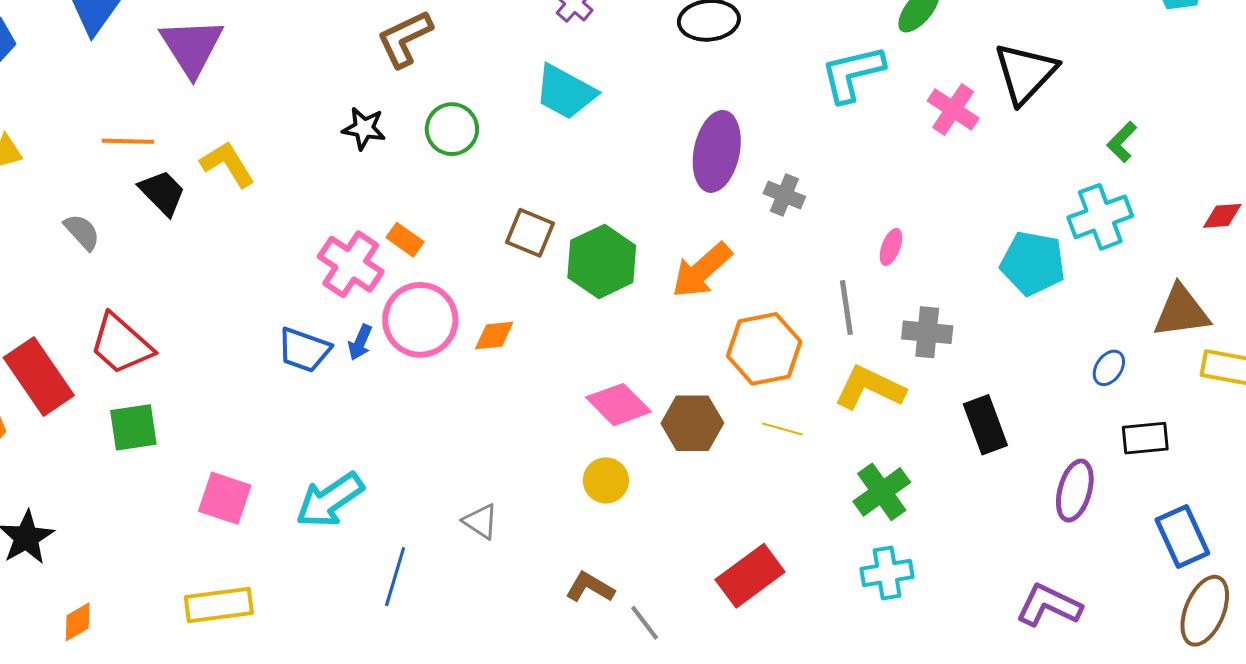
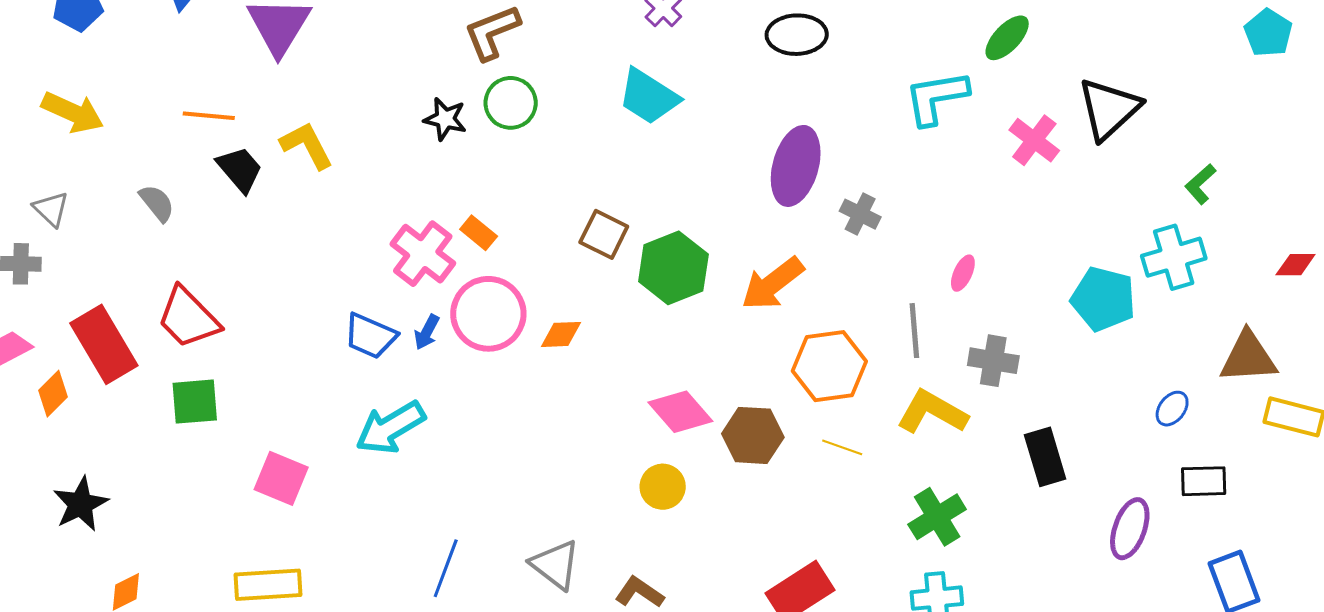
green circle: (452, 129) -> (511, 103), moved
cyan arrow: (330, 500) -> (390, 428), moved
gray triangle: (481, 521) -> (555, 565), moved, size x1.4

